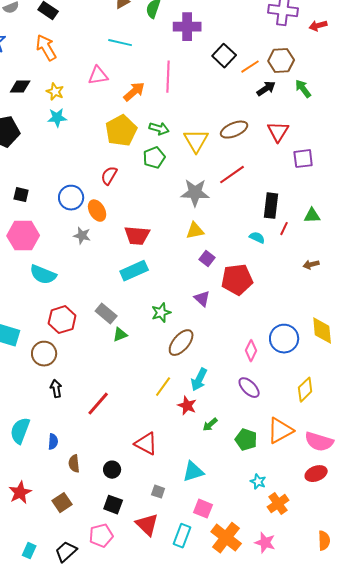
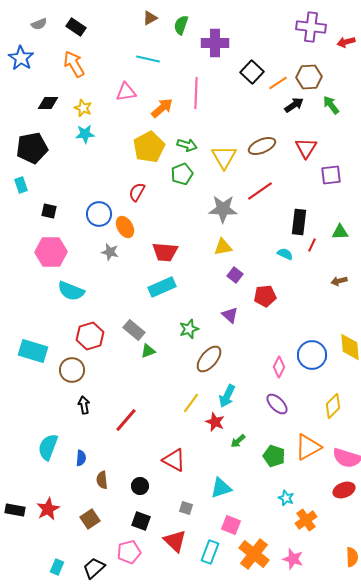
red pentagon: (237, 280) -> (265, 296), size x0.7

